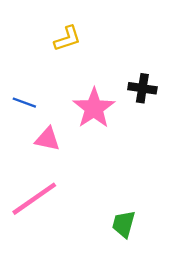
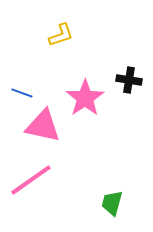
pink triangle: (47, 139) -> (43, 126), size x1.5

